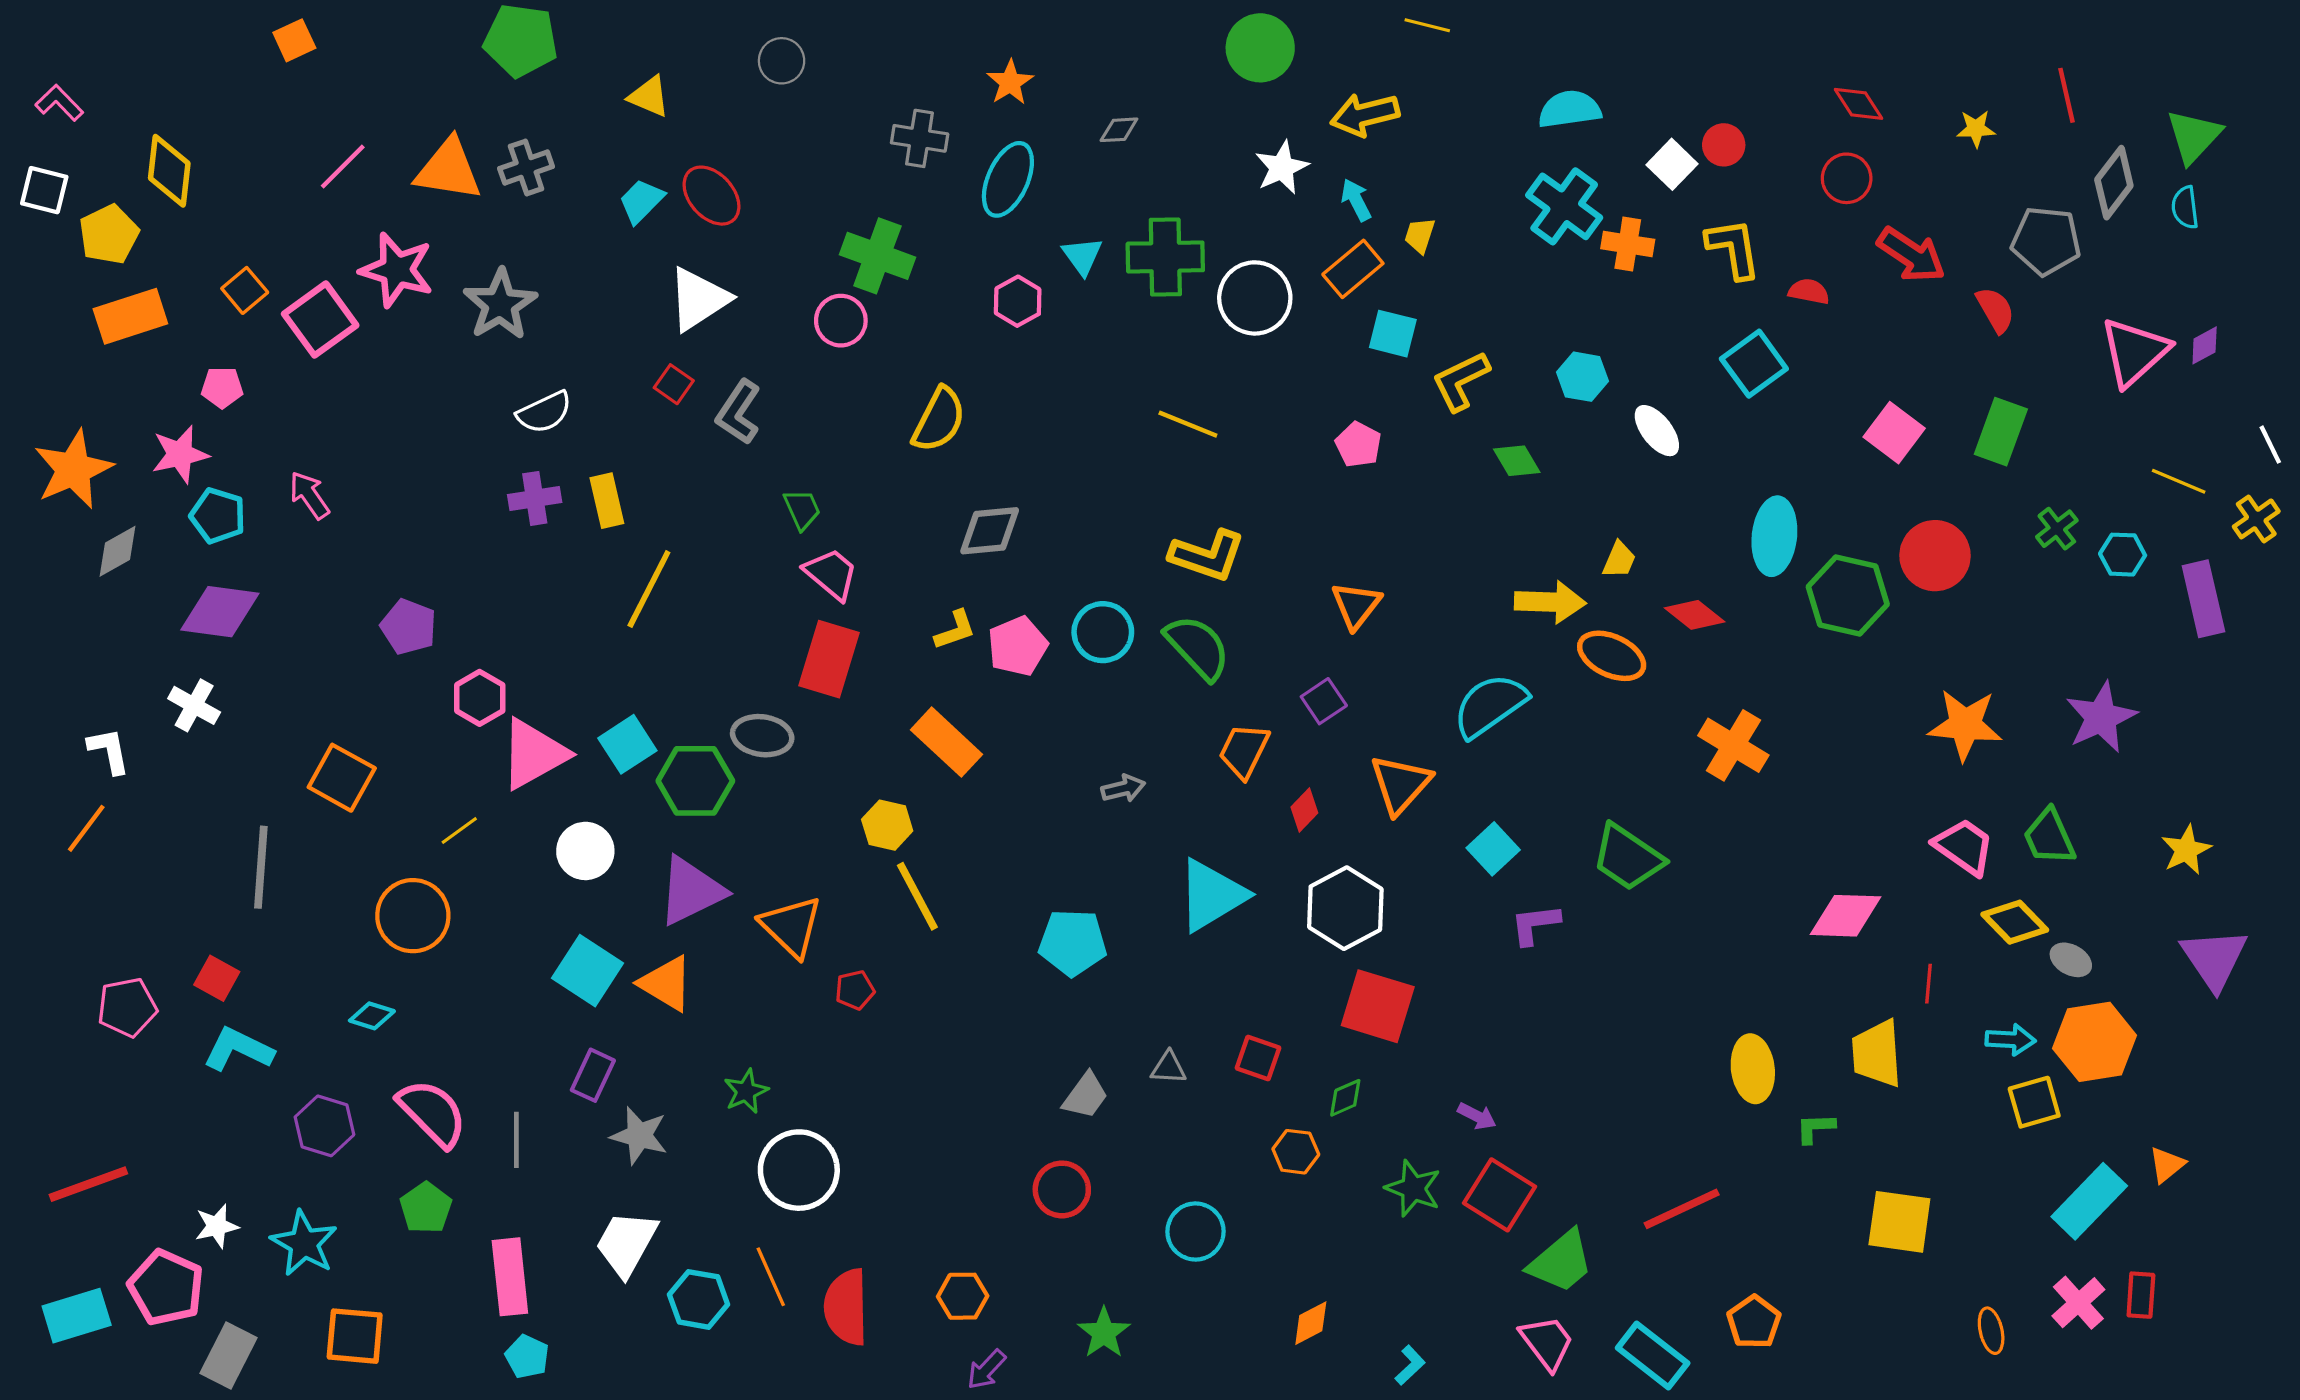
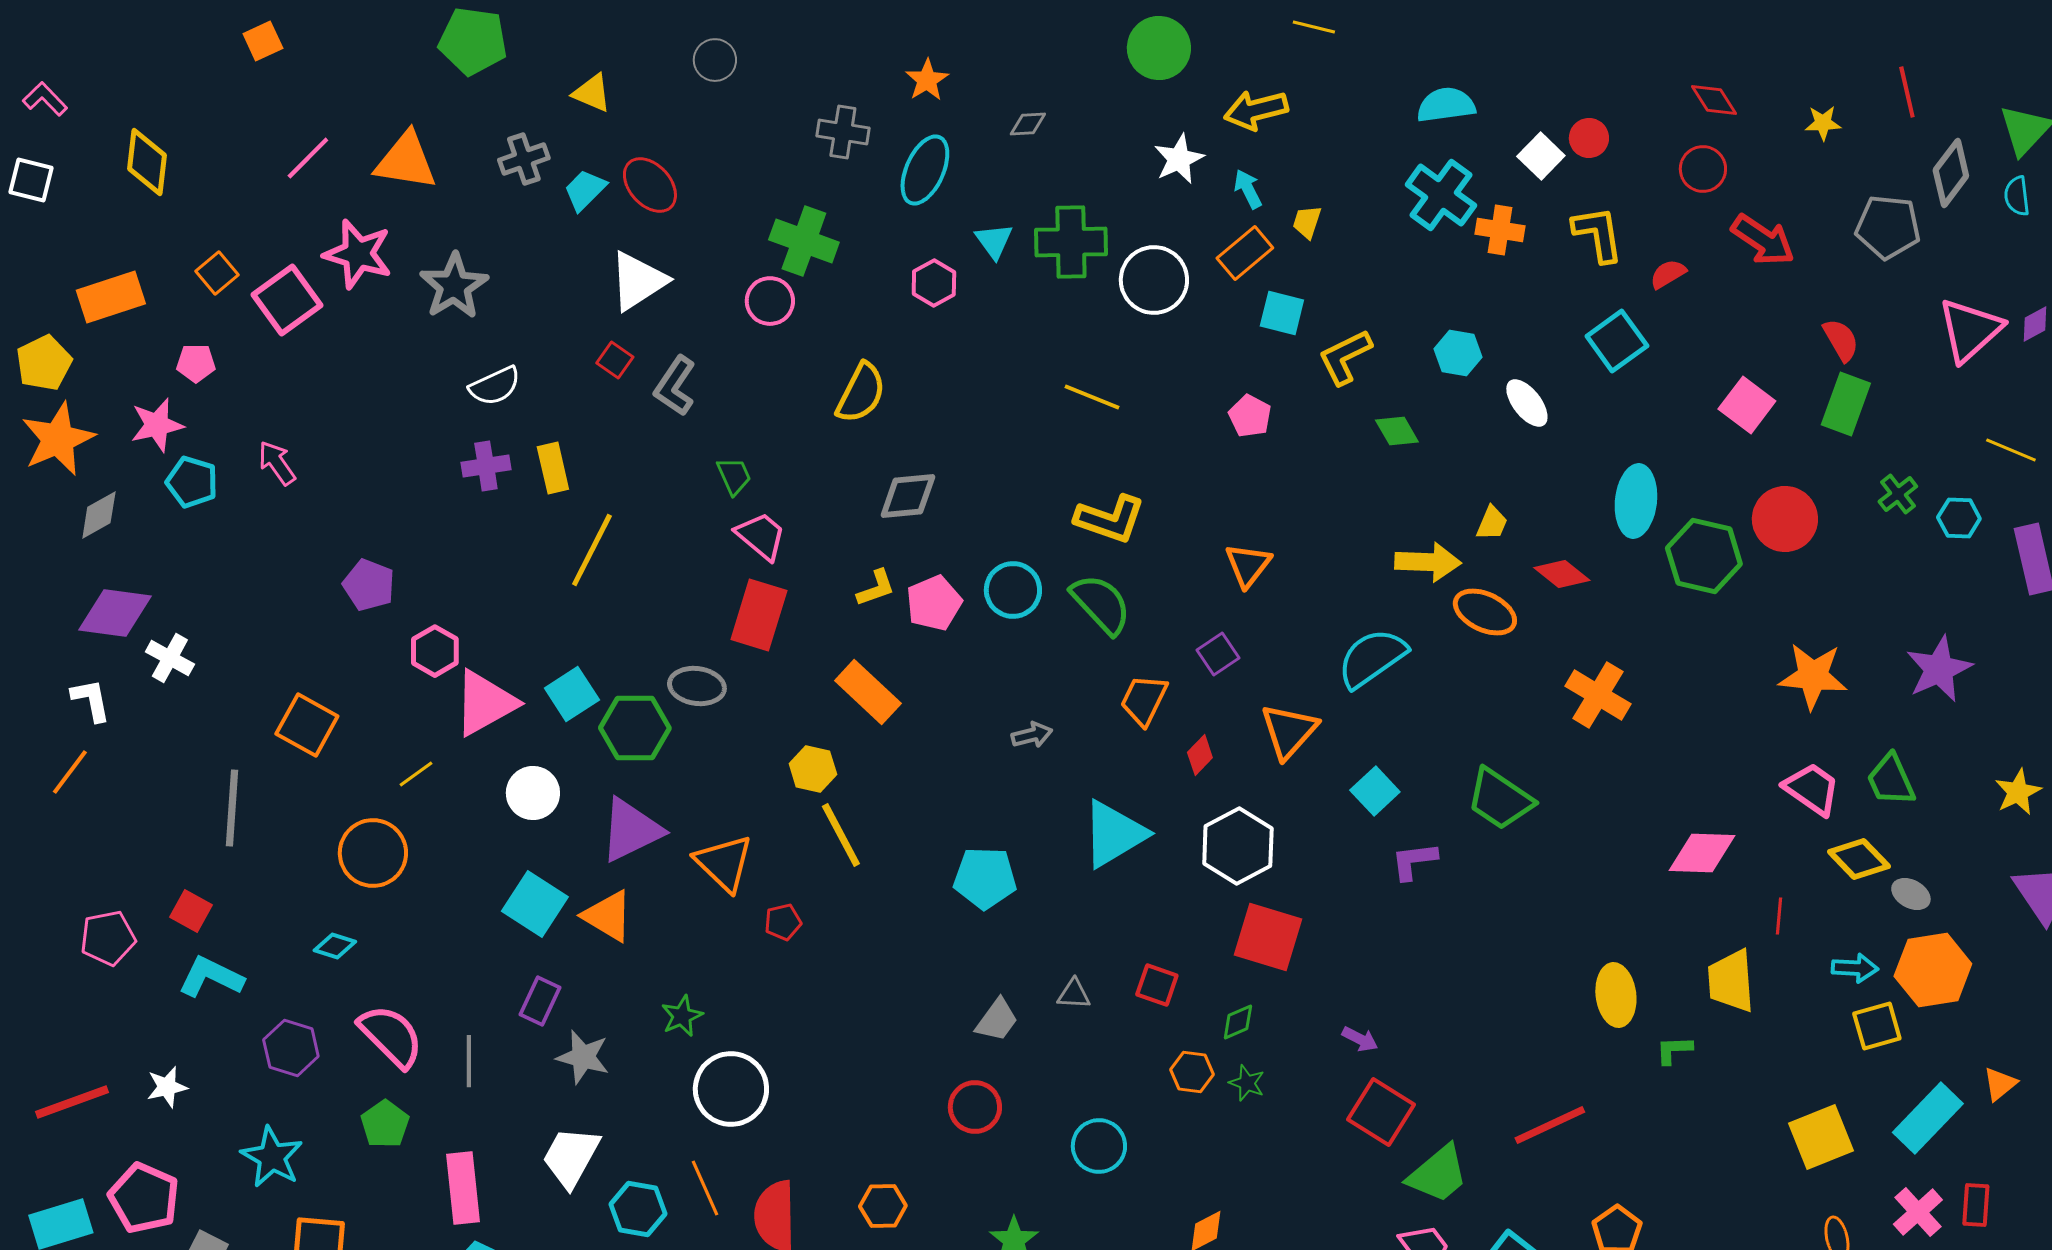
gray cross: (526, 168) -> (524, 159), moved
yellow pentagon: (109, 234) -> (44, 363), moved
red semicircle: (1809, 291) -> (1668, 274), turned -42
red semicircle: (1995, 310) -> (1841, 340), moved
purple diamond: (220, 612) -> (115, 613), moved
green star: (1413, 1188) -> (1247, 1083), moved, size x0.7
yellow square: (1899, 1222) -> (1821, 1137), moved, turned -30
white star: (217, 1226) -> (167, 1087), moved

